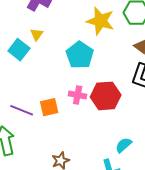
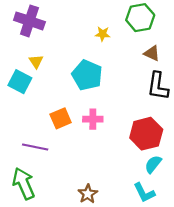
yellow star: (100, 21) -> (103, 34), size x0.5
red hexagon: (106, 96) -> (146, 134), moved
orange square: (49, 107) -> (61, 118), moved

